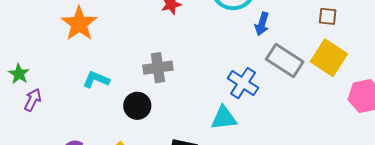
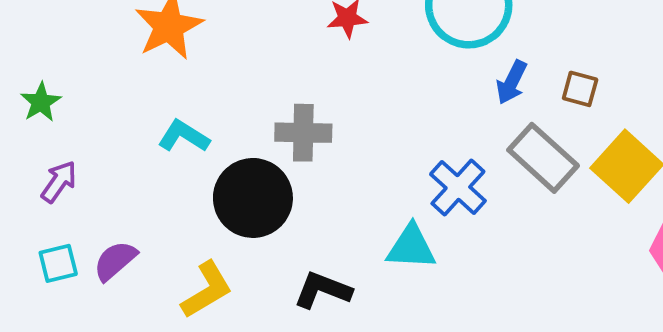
brown square: (328, 16) -> (580, 89), moved
purple arrow: (33, 100) -> (59, 182), moved
black circle: (137, 106) -> (253, 198), size x1.5

